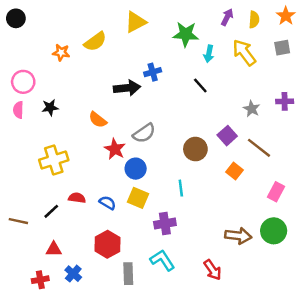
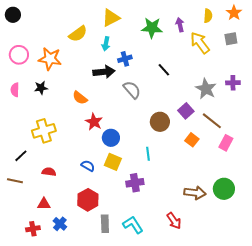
purple arrow: (227, 17) -> (180, 25), moved, turned -40
orange star: (61, 53) -> (50, 59), moved, size x1.6
cyan arrow: (209, 54) -> (106, 44), moved
pink circle: (23, 82) -> (19, 55), moved
gray star: (252, 109) -> (206, 89), size x1.5
gray semicircle: (144, 133) -> (132, 90), moved, turned -96
pink rectangle: (276, 192) -> (226, 143), moved
red semicircle: (77, 198) -> (49, 172), moved
black line: (51, 211) -> (21, 156), moved
cyan L-shape: (162, 260) -> (133, 225), moved

